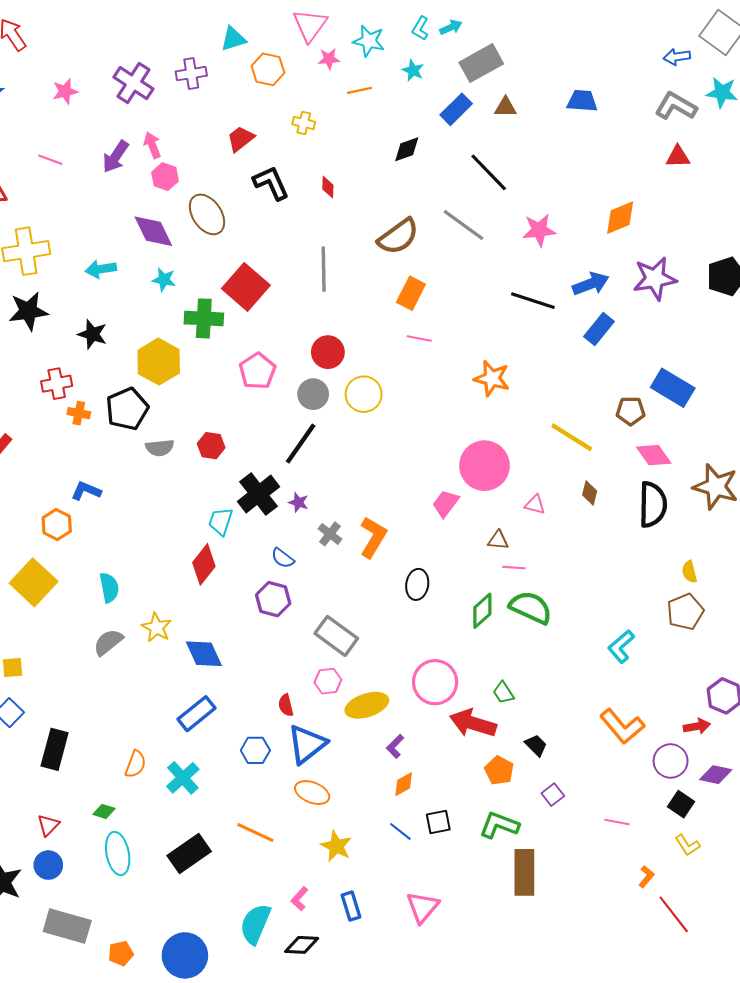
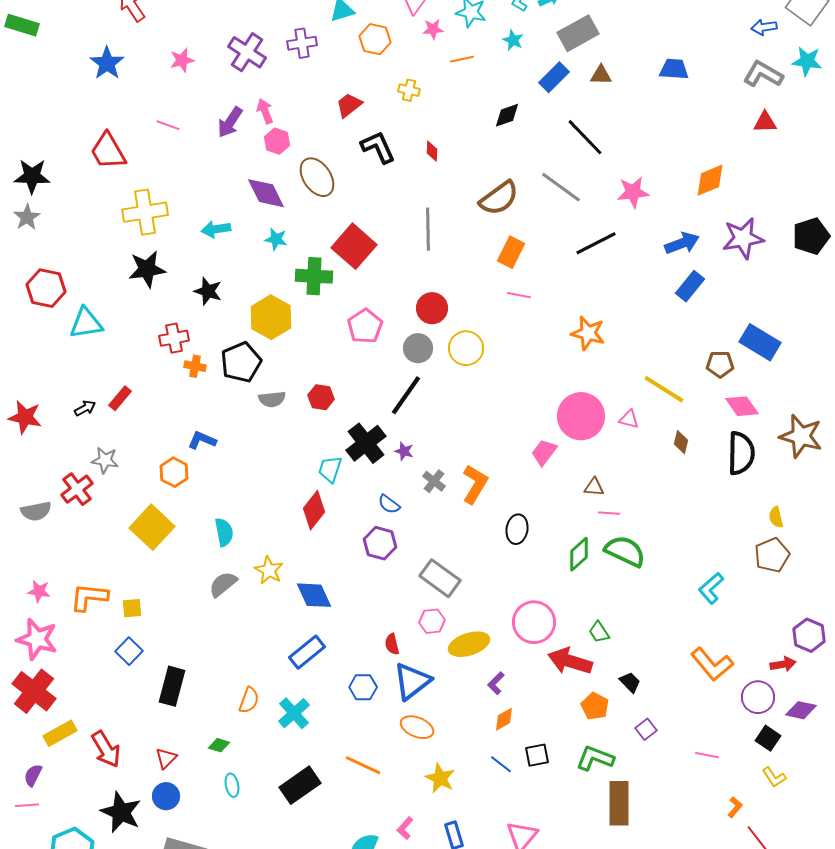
black line: (533, 301) -> (596, 243), moved, turned -45
pink triangle: (535, 505) -> (629, 419), moved
cyan ellipse: (118, 853) -> (232, 785), size x0.6

